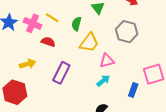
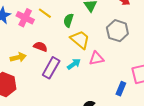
red semicircle: (48, 42) -> (40, 47), moved
yellow trapezoid: (89, 43) -> (80, 40), turned -90
cyan arrow: (103, 81) -> (74, 64), moved

